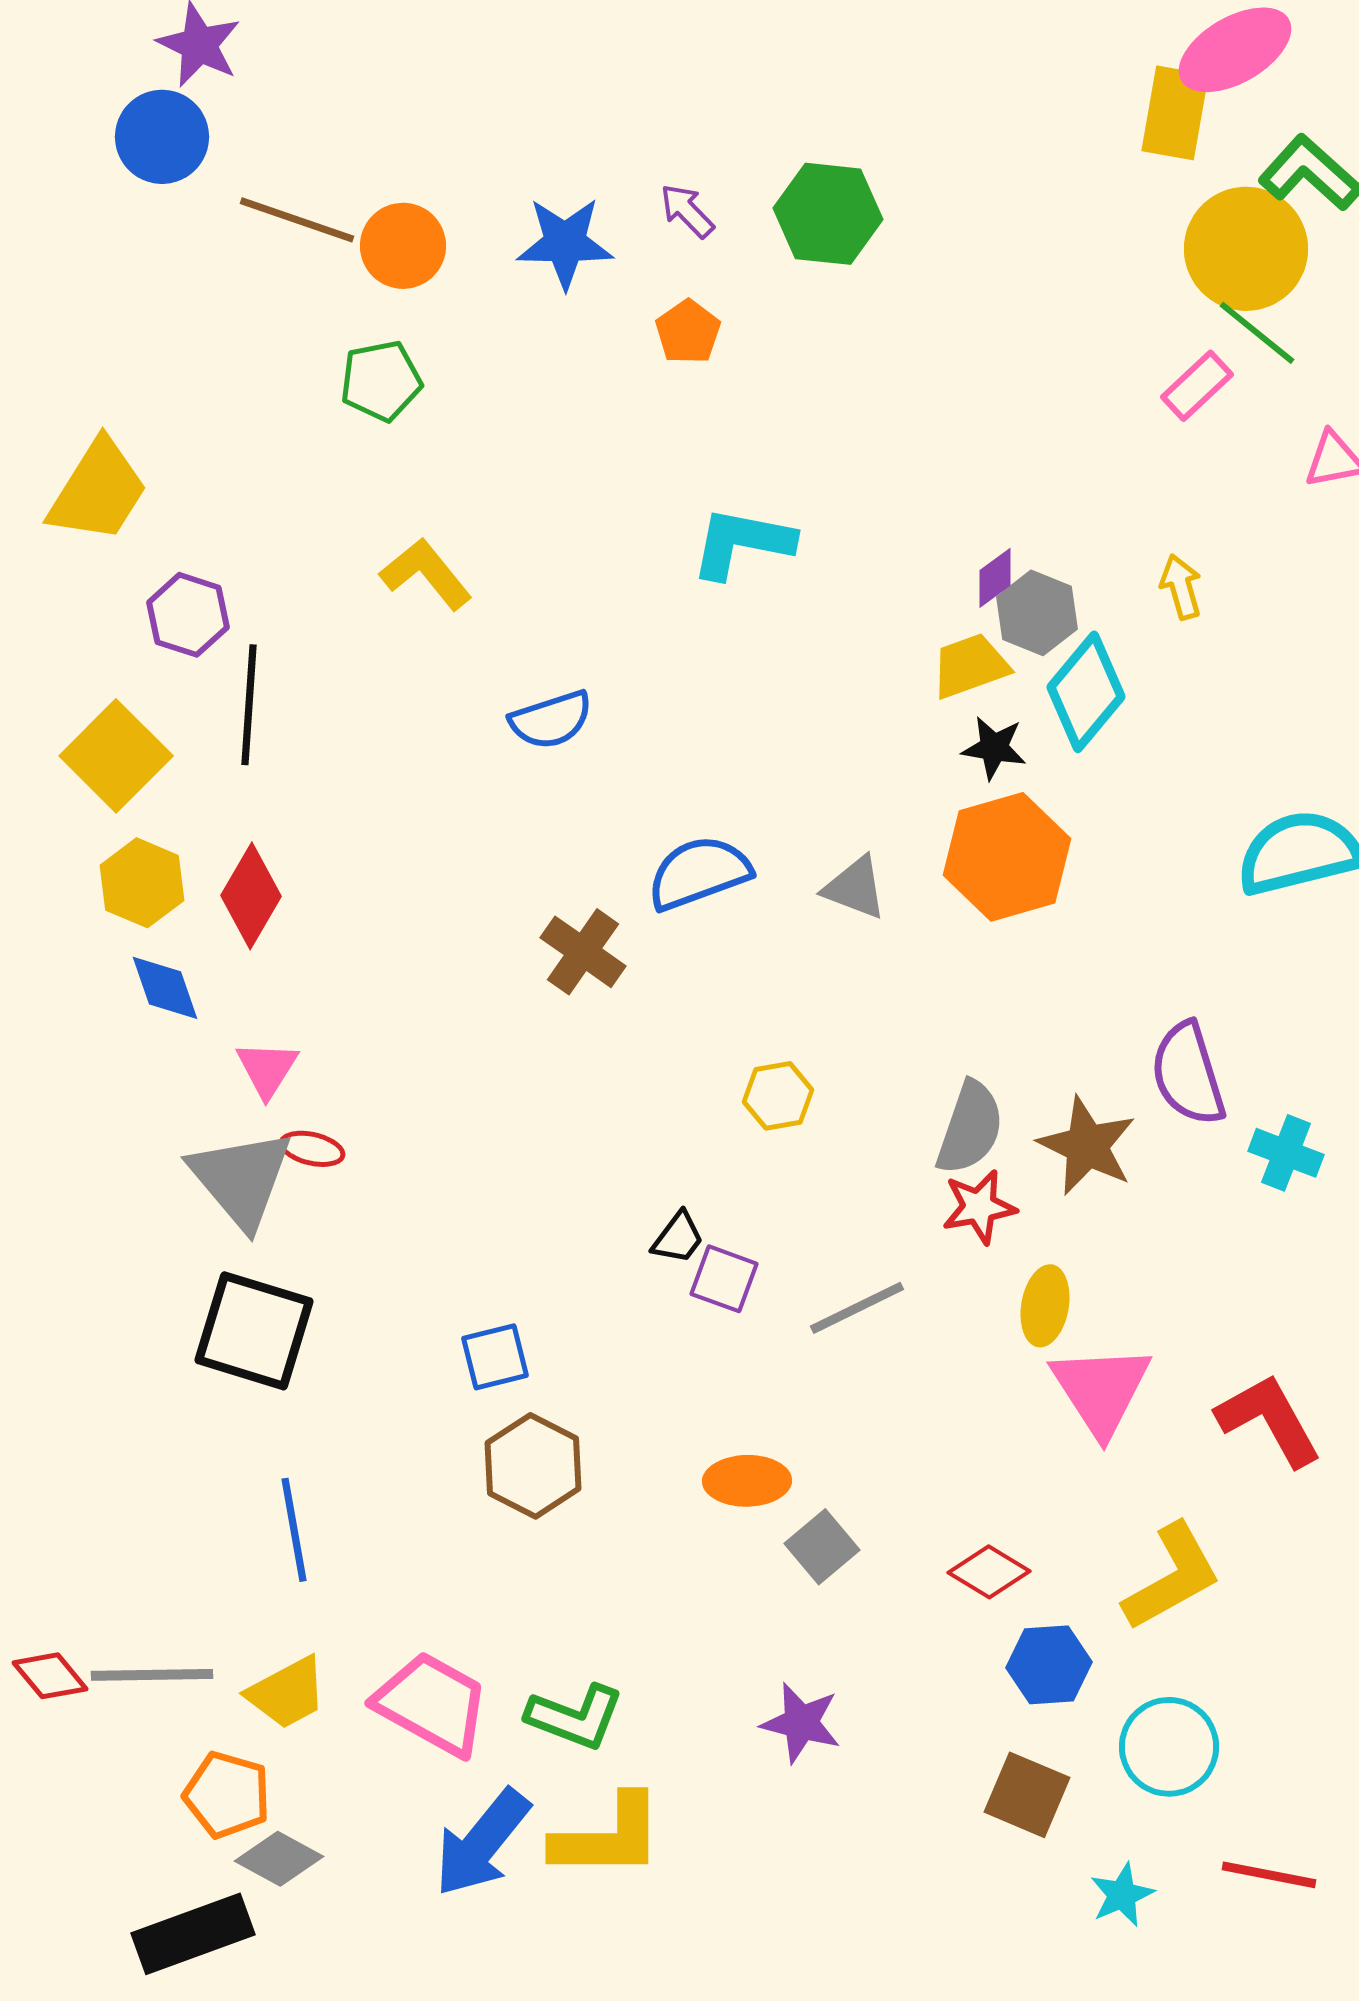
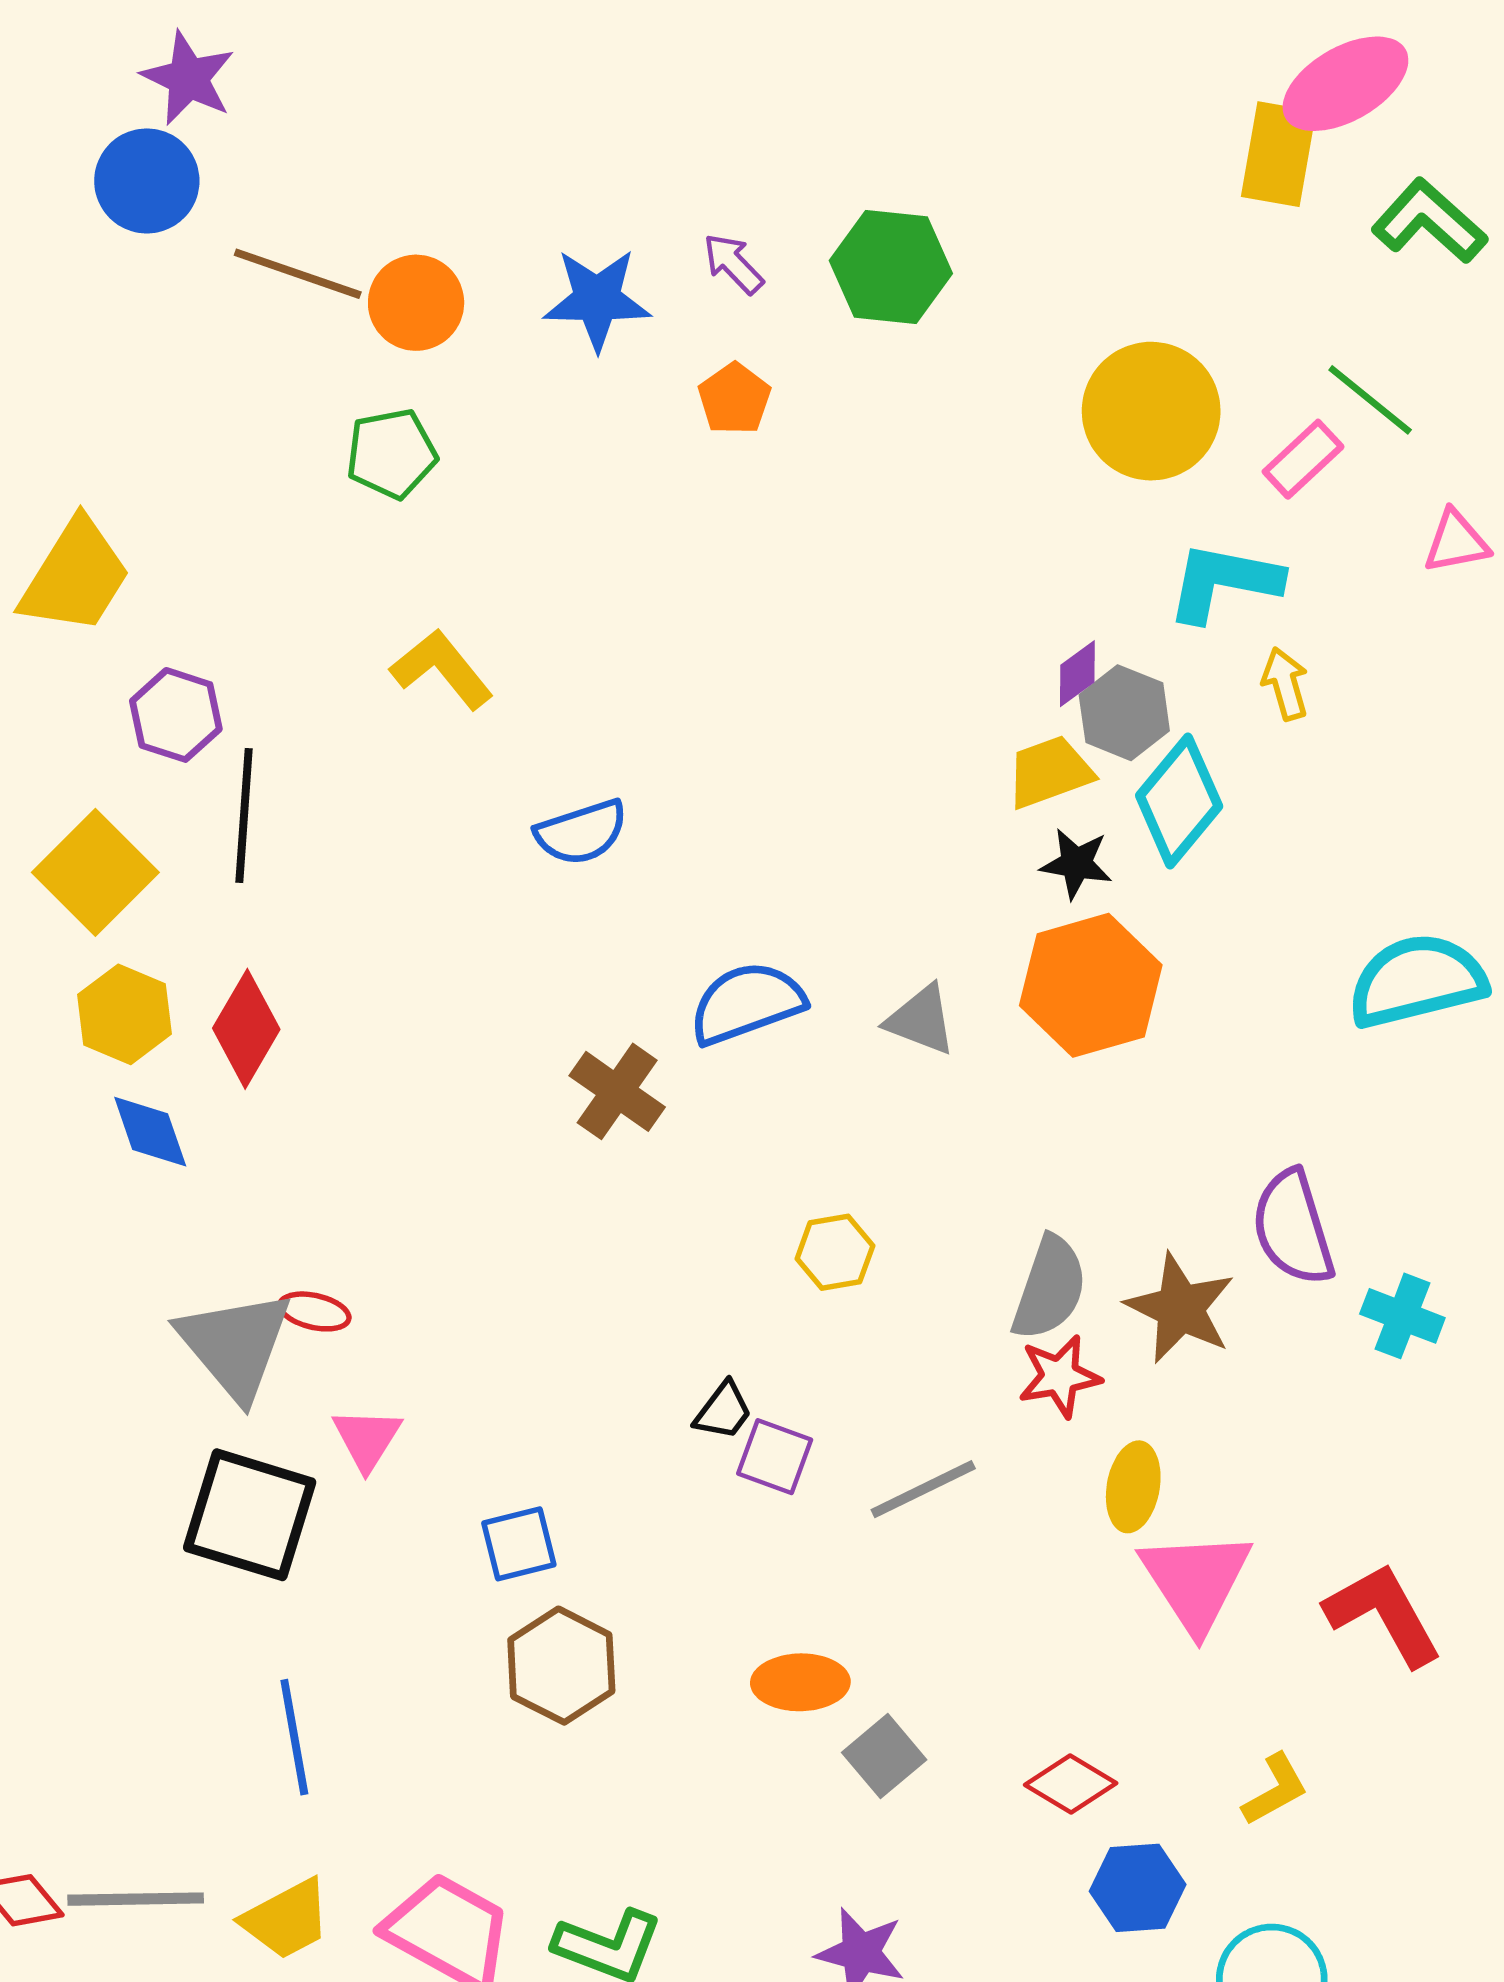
yellow circle: (1246, 249) -> (1151, 411), moved
cyan L-shape: (742, 543) -> (1224, 582), moved
pink triangle: (267, 1069) -> (367, 1439), moved
yellow L-shape: (1172, 1577) -> (1275, 1790), size x0.6

